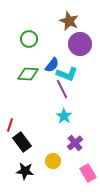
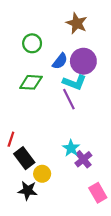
purple circle: (80, 44) -> (83, 61), moved
blue semicircle: (52, 65) -> (60, 61), moved
cyan star: (64, 116) -> (71, 148), moved
yellow circle: (53, 161) -> (42, 174), moved

